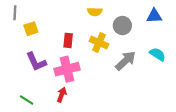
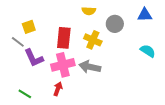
gray line: (15, 13) -> (18, 42), moved, turned -56
red rectangle: (68, 40) -> (64, 38), size x1.5
gray arrow: (126, 61) -> (90, 67), moved, turned -125

